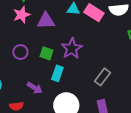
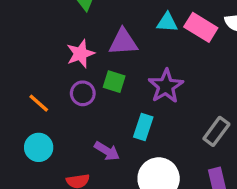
pink star: (22, 15) -> (81, 54), moved
green square: (47, 53) -> (114, 82), moved

